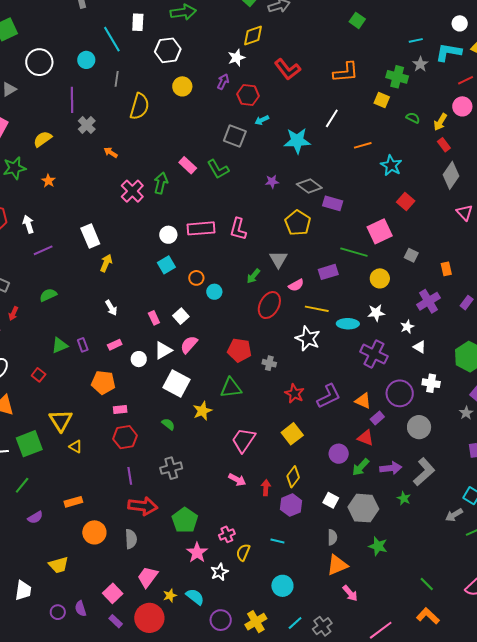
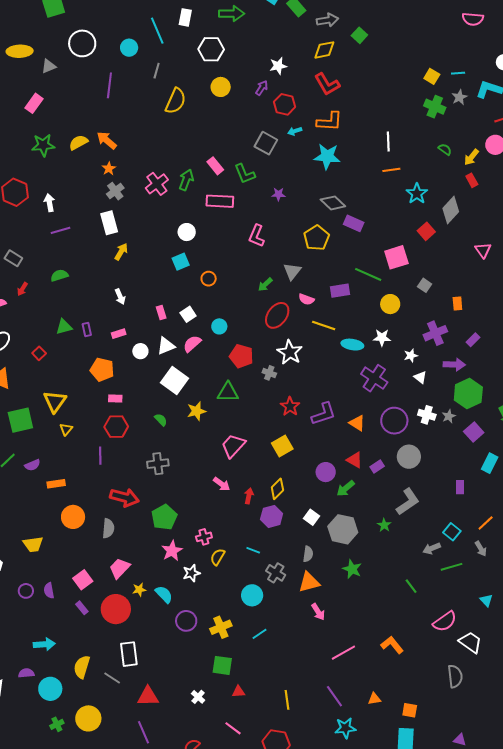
green square: (357, 20) -> (359, 35), moved
yellow diamond: (253, 36) -> (324, 50), moved
orange L-shape: (346, 72) -> (329, 121), moved
yellow square: (382, 100) -> (432, 76), moved
white line: (332, 118) -> (388, 142), moved, turned -42
gray cross: (87, 125) -> (115, 191), moved
yellow semicircle: (43, 139) -> (78, 142), moved
orange arrow: (111, 152) -> (107, 140), moved, size x1.5
gray diamond: (451, 175) -> (451, 210), moved
orange star: (48, 181) -> (109, 169), moved
purple star: (272, 182) -> (278, 194), moved
pink rectangle: (201, 228) -> (220, 201), moved
pink semicircle: (296, 285) -> (306, 299), turned 42
cyan circle: (214, 292) -> (219, 326), moved
white star: (308, 338) -> (290, 352), moved
gray star: (466, 413) -> (449, 416), moved
purple rectangle: (377, 418) -> (377, 467), moved
yellow triangle: (76, 447) -> (66, 429), turned 32
purple arrow: (391, 468) -> (454, 365), moved
purple line: (130, 476) -> (100, 456), moved
purple semicircle: (35, 517) -> (32, 465), moved
green line: (427, 584) -> (411, 586), moved
gray cross: (322, 626) -> (276, 573), moved, turned -30

